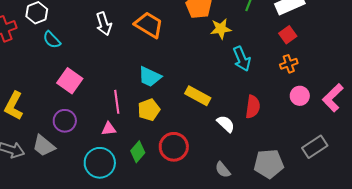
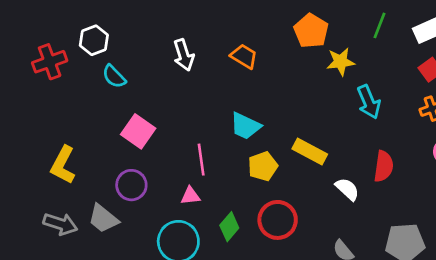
orange trapezoid: (149, 25) -> (244, 56), size x0.7
yellow pentagon: (149, 110) -> (263, 166), moved

